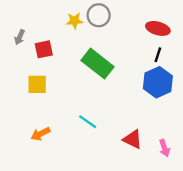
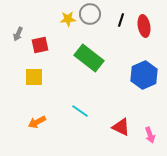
red ellipse: (158, 28) -> (144, 26), turned 65
black line: (158, 55) -> (121, 20), moved

